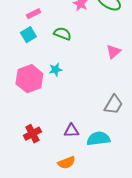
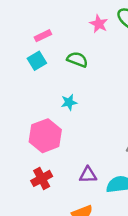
pink hexagon: (29, 79) -> (45, 136), moved

